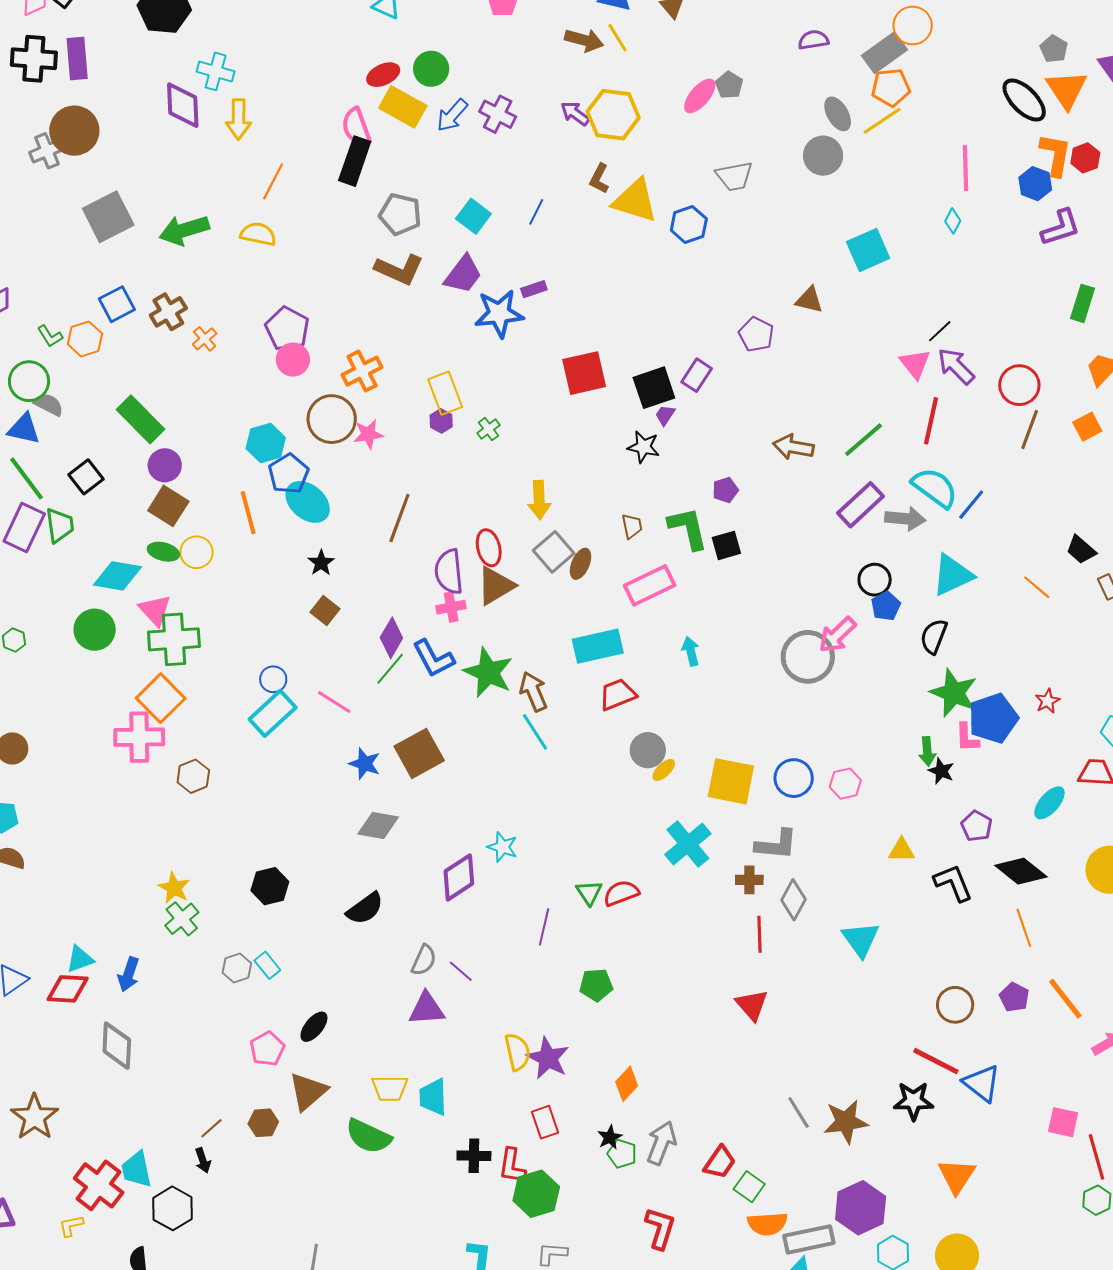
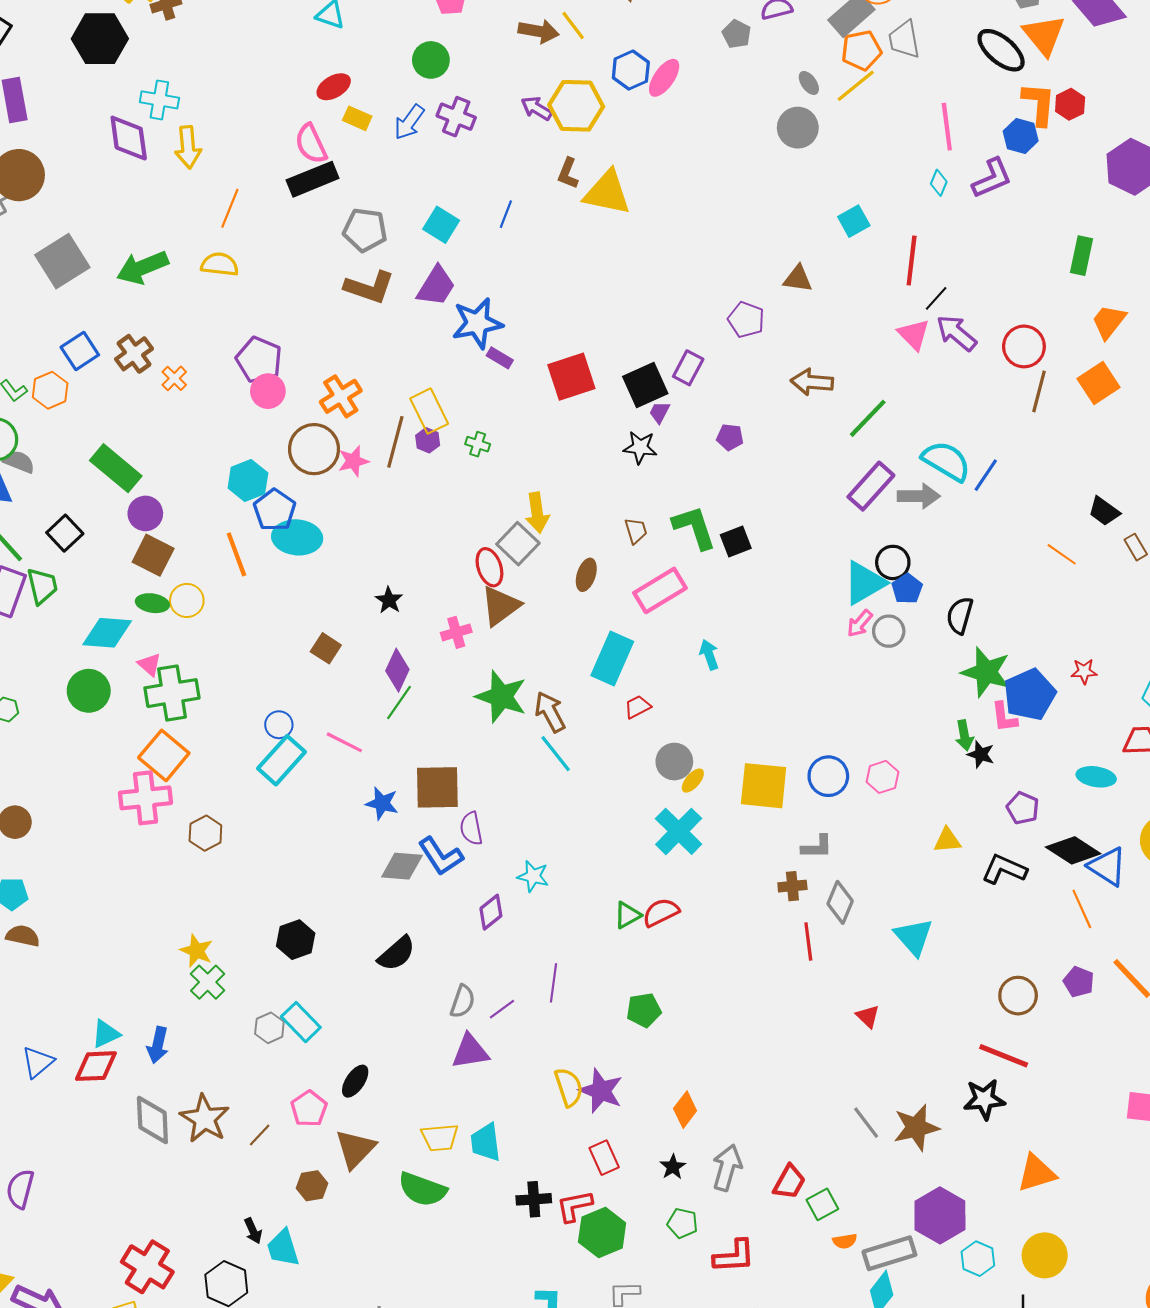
green circle: (431, 69) -> (431, 60), moved
gray pentagon: (729, 85) -> (737, 34), moved
yellow rectangle: (403, 107) -> (357, 118), size x0.6
gray ellipse: (838, 114) -> (809, 83), size x0.7
black rectangle: (355, 161) -> (313, 179), turned 54
gray trapezoid: (734, 176) -> (904, 39), moved, turned 96
blue hexagon: (689, 224) -> (631, 70), moved
purple L-shape: (1061, 228) -> (992, 178), moved
cyan square: (868, 250) -> (854, 221), size x0.7
purple rectangle: (534, 289) -> (500, 358), moved, turned 55
red line: (931, 421) -> (912, 260), moved
orange square: (1087, 427) -> (1098, 383), size x1.4
green cross: (489, 429) -> (478, 444), turned -30
brown arrow: (793, 447) -> (812, 382), moved
purple pentagon: (725, 490) -> (730, 437), moved, turned 30
cyan ellipse: (308, 502) -> (297, 537), turned -30
brown line: (399, 518) -> (395, 442), moved
gray square: (554, 552) -> (518, 544), moved
black star: (321, 563) -> (389, 600), moved
purple semicircle: (449, 572) -> (471, 828), moved, size x0.7
cyan triangle: (952, 575) -> (864, 583), moved
pink triangle: (155, 610) -> (149, 665), size x0.7
pink arrow: (837, 635) -> (860, 623), size x0.7
cyan rectangle: (598, 646) -> (612, 659), turned -48
gray circle: (808, 657) -> (889, 631), moved, size x0.6
blue L-shape: (433, 658) -> (441, 856), moved
red trapezoid: (618, 695) -> (638, 707), size x0.7
red star: (1047, 701) -> (1084, 671), turned 30
brown square: (419, 753) -> (437, 787), turned 33
cyan ellipse: (1049, 803) -> (1096, 777), turned 63
cyan cross: (688, 844) -> (679, 831), moved
gray L-shape: (776, 845) -> (817, 847), size x0.7
purple diamond: (459, 877) -> (491, 912), size x0.7
black L-shape: (953, 883) -> (1004, 869), turned -39
green triangle: (589, 893) -> (627, 915), turned 40
purple line: (544, 927) -> (553, 983), moved
cyan rectangle: (267, 965) -> (301, 1022), size x1.4
purple line: (461, 971) -> (502, 1009), turned -72
red triangle: (752, 1005) -> (868, 1016), moved, size x0.7
blue triangle: (982, 1083) -> (1107, 867), moved
brown star: (35, 1117) -> (205, 1119), moved
brown line: (211, 1128) -> (260, 1135), moved
green pentagon: (622, 1154) -> (682, 1223), moved
red L-shape: (512, 1166) -> (574, 1206), turned 75
cyan trapezoid: (137, 1169) -> (283, 1248), moved
orange triangle: (957, 1176) -> (1036, 1173), turned 45
green square: (749, 1187) -> (822, 1204), turned 32
orange semicircle: (767, 1224) -> (845, 1241), size x0.6
red L-shape: (660, 1228) -> (734, 1256), turned 75

